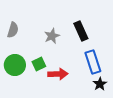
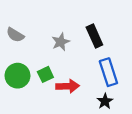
gray semicircle: (13, 30) -> (15, 35), turned 105
black star: (100, 84) -> (105, 101), moved

